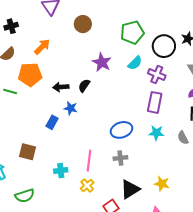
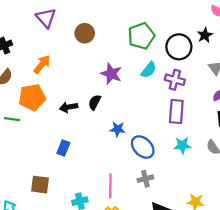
blue star: (71, 108) -> (118, 129), moved
blue ellipse: (121, 130) -> (143, 147), turned 70

